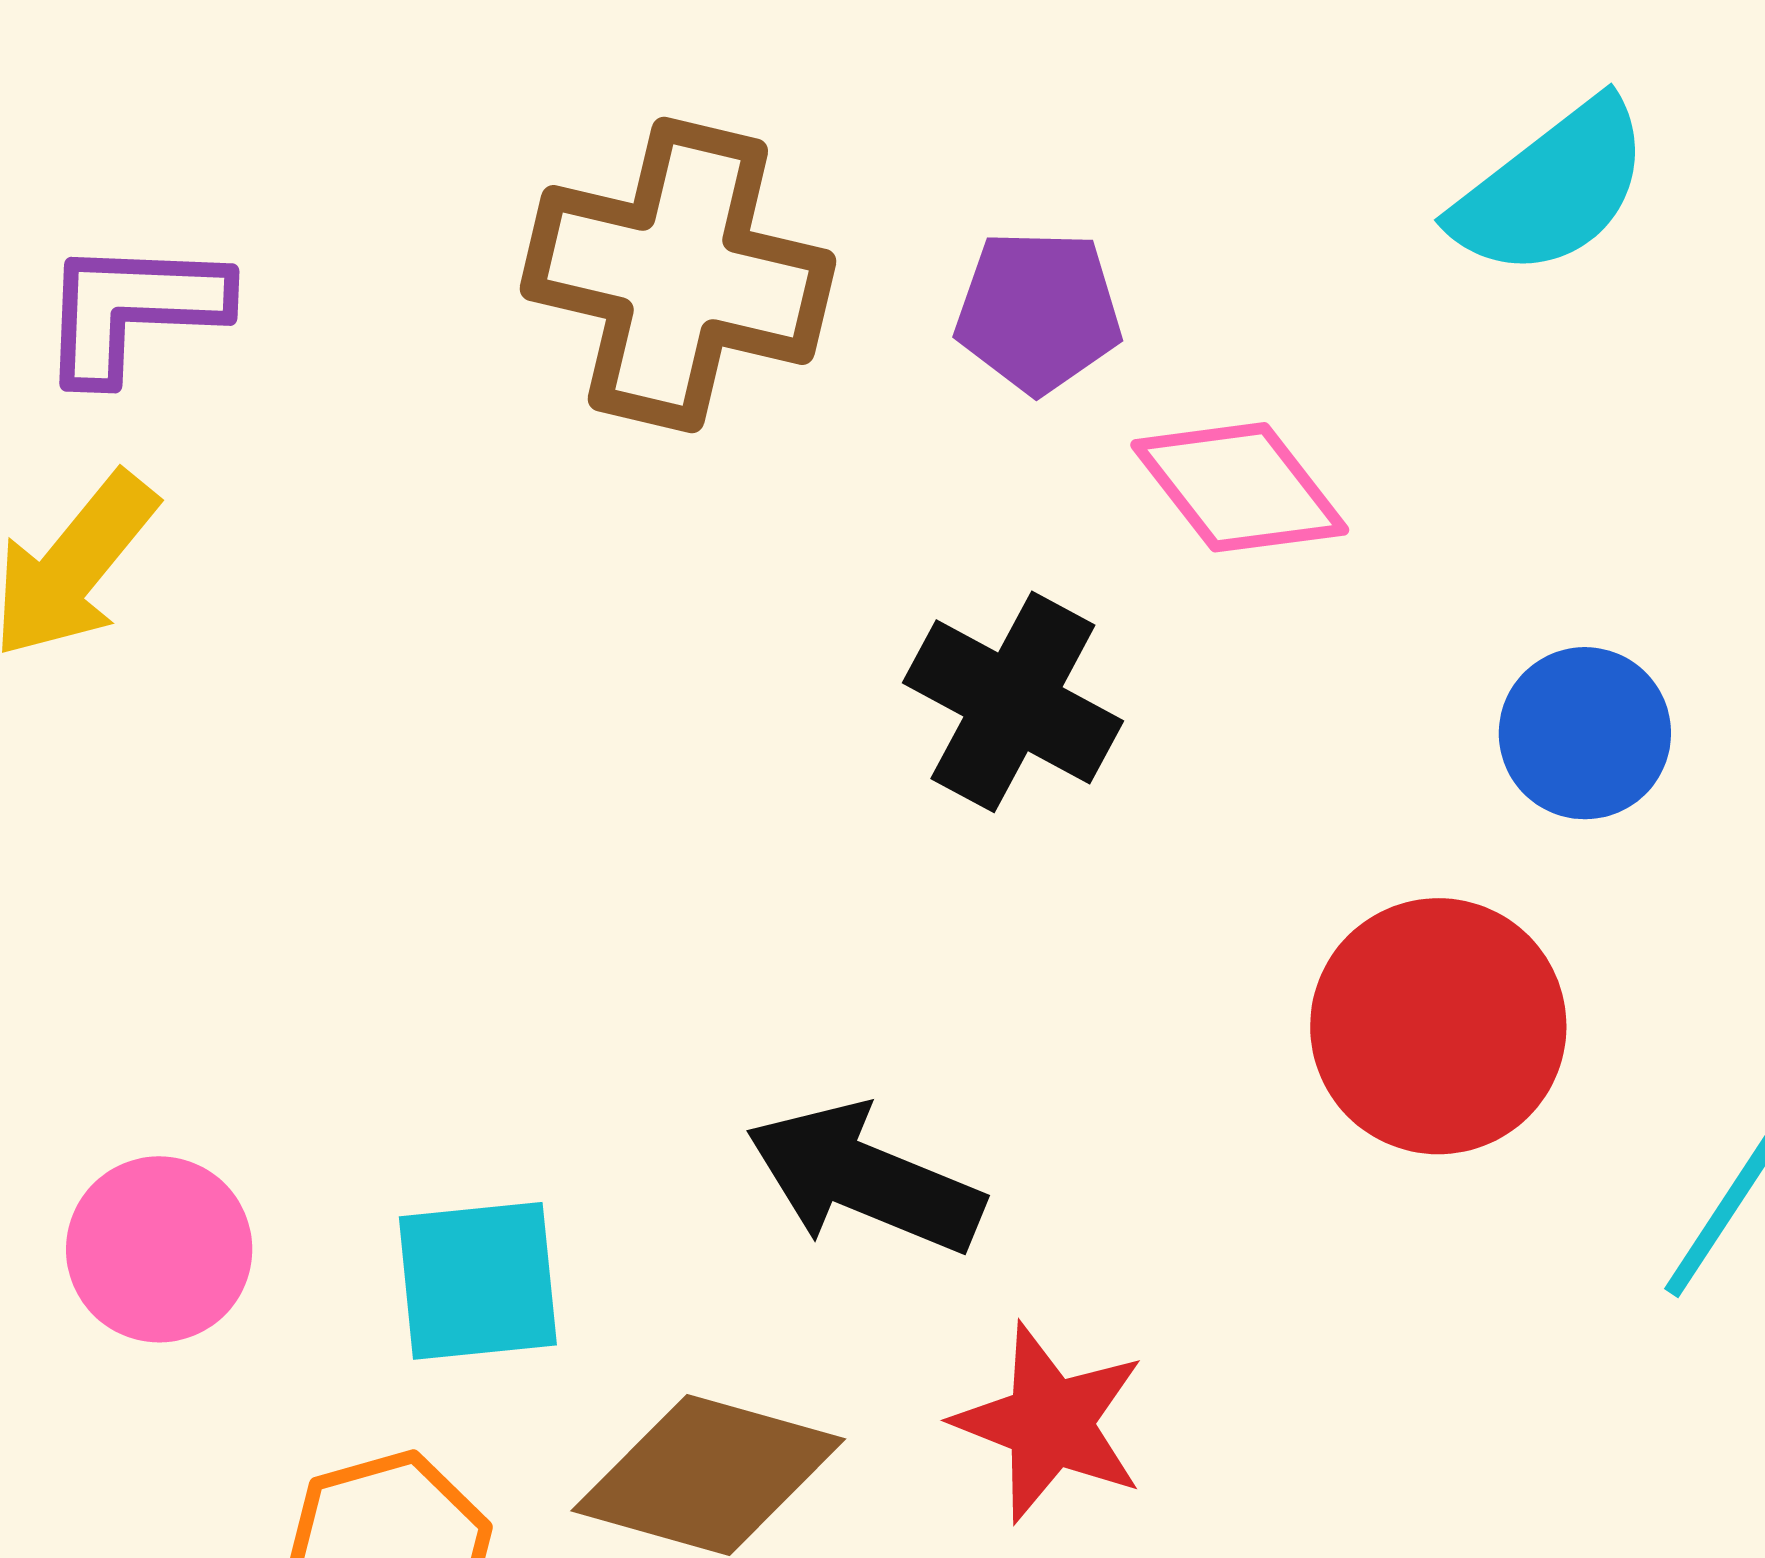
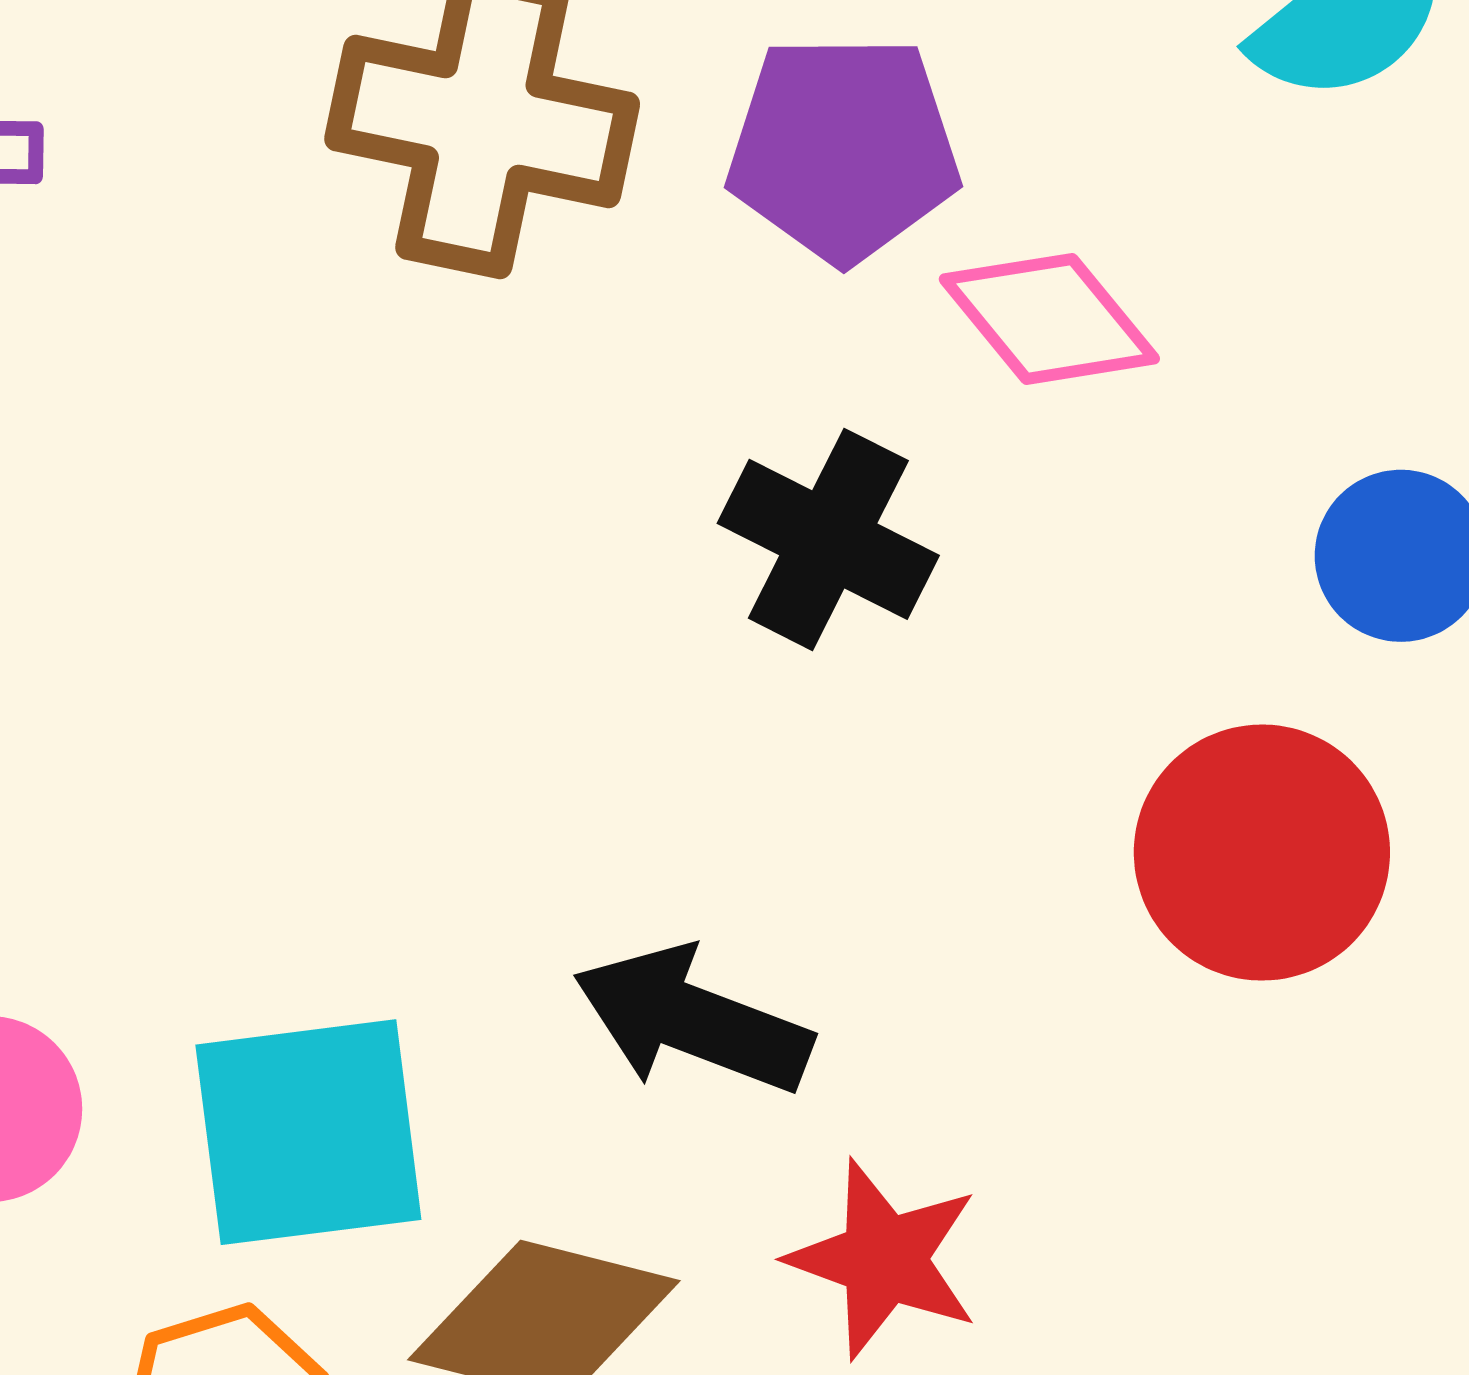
purple pentagon: (1038, 311) -> (843, 148), size x1.4
cyan square: (478, 1281) -> (308, 1132), size x1.4

